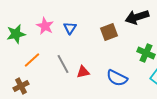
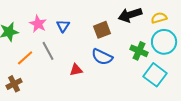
gray line: (63, 64) -> (48, 51), moved
blue semicircle: (117, 78) -> (102, 57), moved

